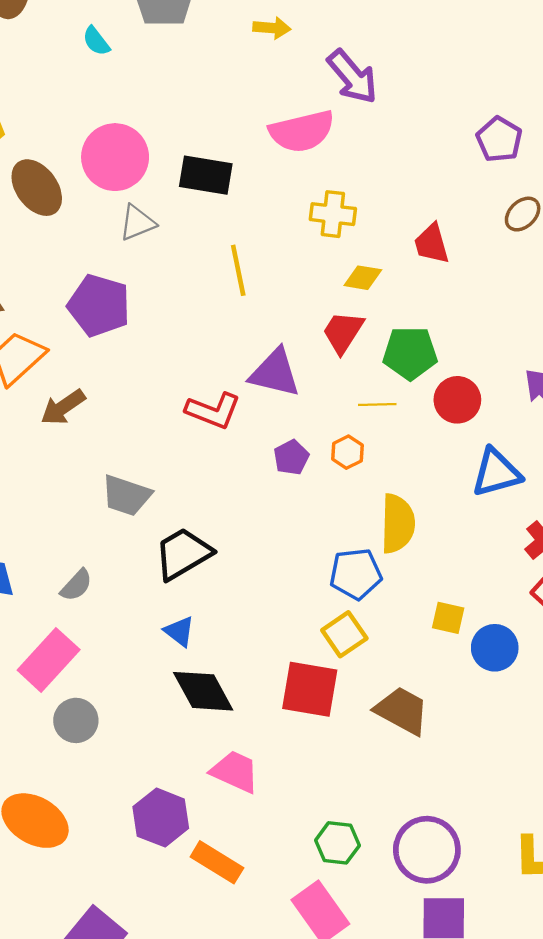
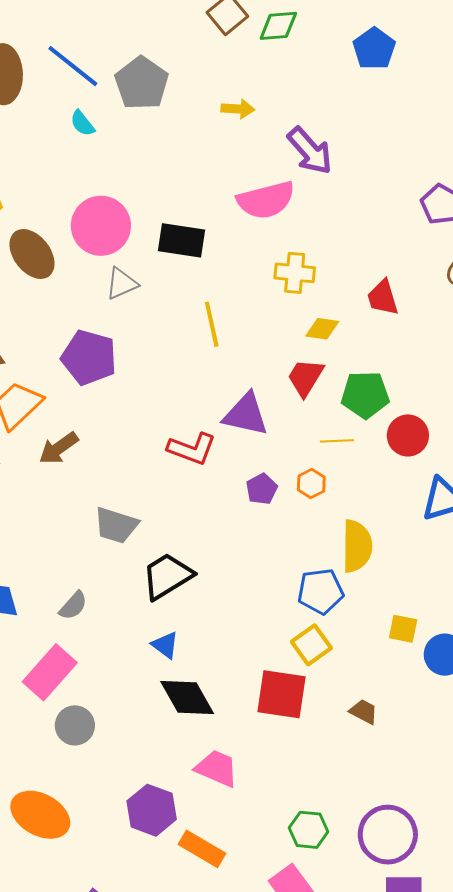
brown trapezoid: (402, 711) -> (364, 712), size x0.6

